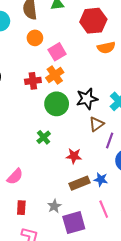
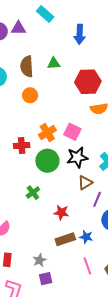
pink square: (57, 52) -> (72, 132), moved, turned -36
red cross: (33, 81) -> (22, 146), moved
purple square: (74, 223) -> (46, 279), moved, size x0.6

